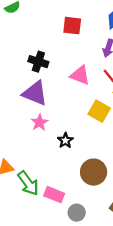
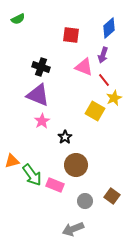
pink triangle: (80, 75) -> (84, 67), moved
brown circle: (94, 172) -> (76, 165), moved
gray circle: (77, 213) -> (85, 201), moved

